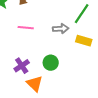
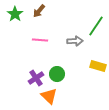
yellow rectangle: (84, 41) -> (98, 66), moved
green circle: (51, 63) -> (57, 74), moved

